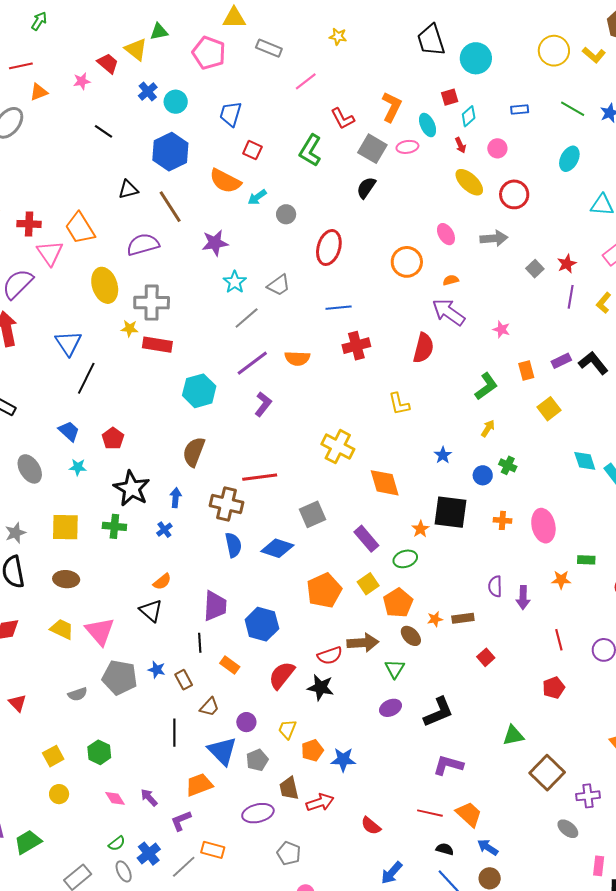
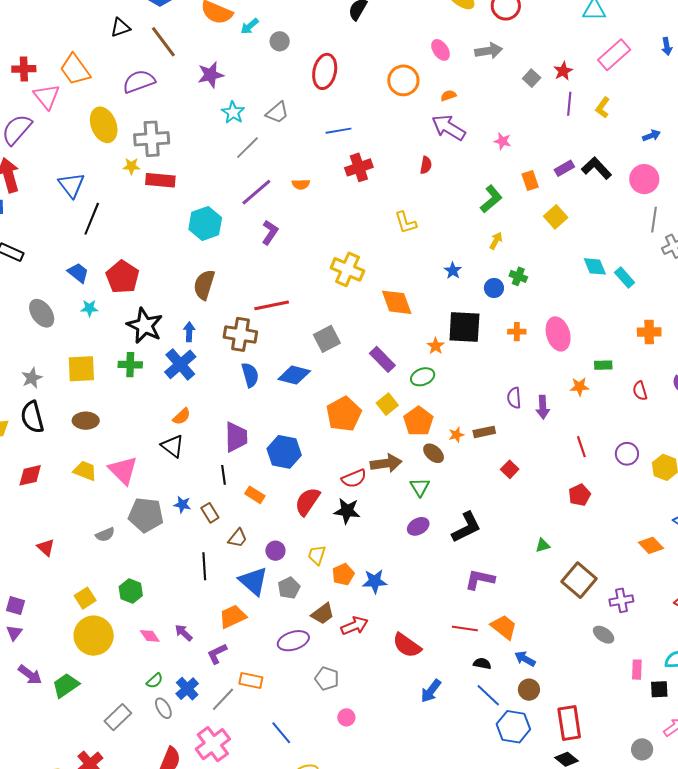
red semicircle: (423, 348) -> (426, 165), size x0.6
orange semicircle: (297, 358) -> (301, 184), size x0.7
red pentagon: (113, 438) -> (122, 277), size x1.5
blue cross: (164, 530) -> (180, 364), size x2.0
green triangle: (513, 735) -> (543, 545), size x0.7
brown trapezoid: (289, 788) -> (323, 614), turned -110
yellow circle: (59, 794) -> (94, 636), size x2.0
red semicircle: (371, 826) -> (407, 645), size x1.4

